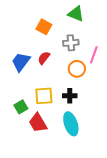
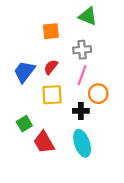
orange square: (44, 27) -> (51, 31), turned -35
pink line: (94, 55) -> (82, 75), moved
orange circle: (77, 69) -> (98, 94), moved
yellow square: (44, 96) -> (52, 95), moved

